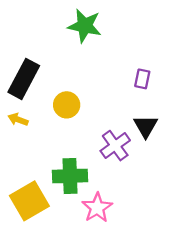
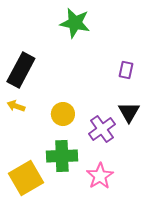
yellow circle: (67, 105) -> (63, 114), moved
pink star: (97, 208) -> (100, 176), moved

